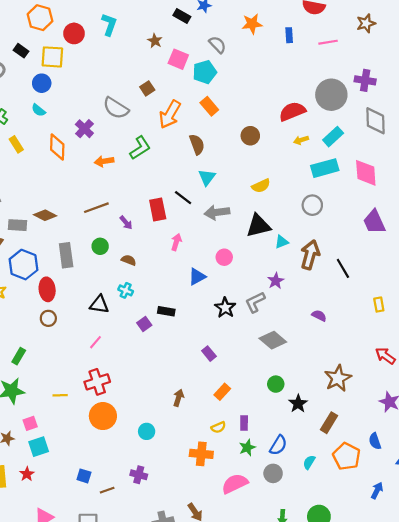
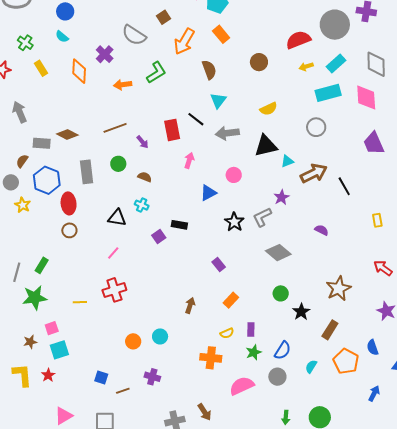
gray diamond: (375, 121) -> (376, 64), moved
brown arrow: (310, 255) -> (314, 173), turned 48
orange circle: (103, 416) -> (133, 341), moved, size x0.6

